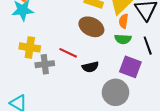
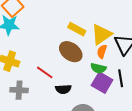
gray cross: (45, 64) -> (19, 90), moved
purple square: (130, 67) -> (102, 83), moved

